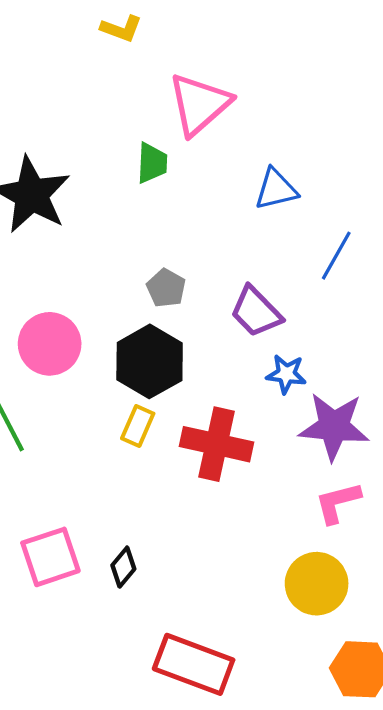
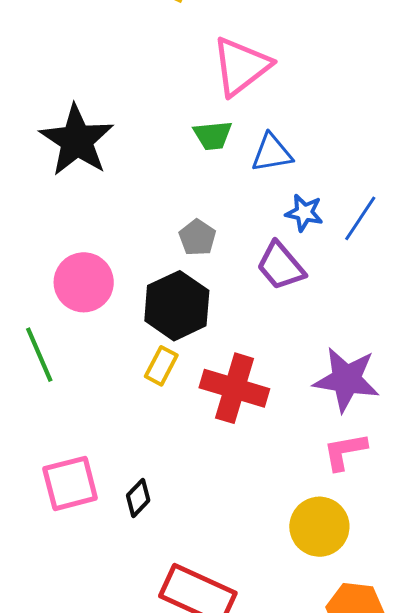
green trapezoid: (152, 163) -> (213, 135), moved, turned 78
blue triangle: (276, 189) -> (272, 153), moved
blue star: (286, 374) -> (304, 213), moved

